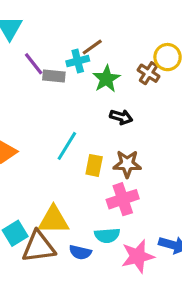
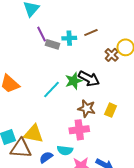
brown line: (92, 47) -> (91, 32), moved
green star: (106, 79) -> (74, 81), moved
black arrow: (121, 117) -> (89, 79), size x1.5
yellow rectangle: (94, 165) -> (111, 110), moved
blue semicircle: (80, 252) -> (46, 157), turned 120

